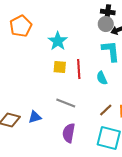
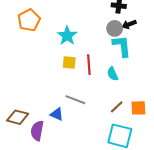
gray circle: (106, 24) -> (115, 28), moved
blue triangle: (35, 117) -> (57, 114), moved, turned 40
purple semicircle: (69, 133) -> (37, 131), moved

